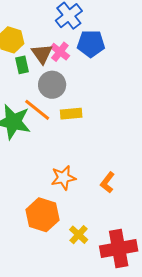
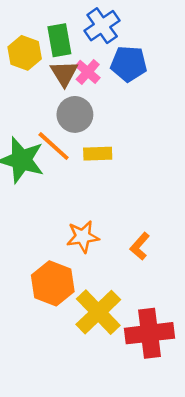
green rectangle: (22, 65) -> (59, 40), moved, size x1.4
yellow cross: (79, 235) -> (98, 312), size x1.8

